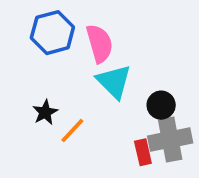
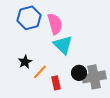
black circle: (161, 105) -> (79, 73), moved
red rectangle: (143, 152) -> (56, 83), moved

